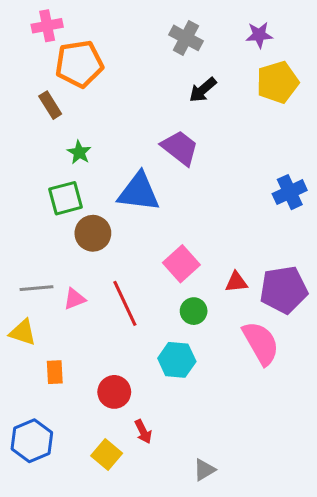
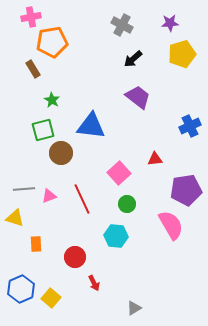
purple trapezoid: (180, 148) -> (138, 97), moved
red triangle: (236, 282) -> (155, 159), moved
yellow square: (107, 454) -> (51, 298), moved

